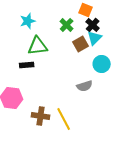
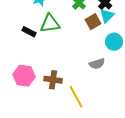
black rectangle: (27, 65) -> (29, 32), moved, turned 32
brown cross: (41, 116) -> (53, 80), moved

